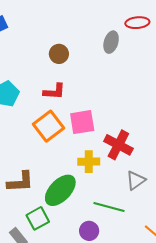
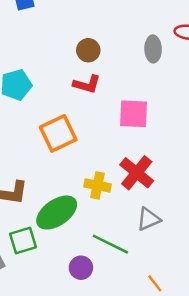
gray ellipse: (111, 42) -> (153, 49), turned -30
red L-shape: (54, 91) -> (87, 84), moved
pink square: (82, 122) -> (134, 114), moved

